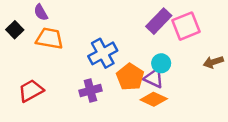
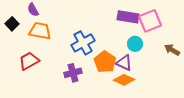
purple rectangle: (159, 21) -> (128, 17), turned 55
brown arrow: (213, 62) -> (172, 50), turned 49
cyan circle: (161, 63) -> (135, 44), moved
red trapezoid: (31, 91) -> (29, 61), moved

